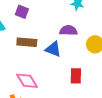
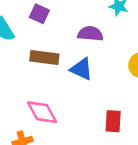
purple semicircle: (68, 30) -> (90, 34), moved
red rectangle: (76, 76) -> (113, 121), moved

